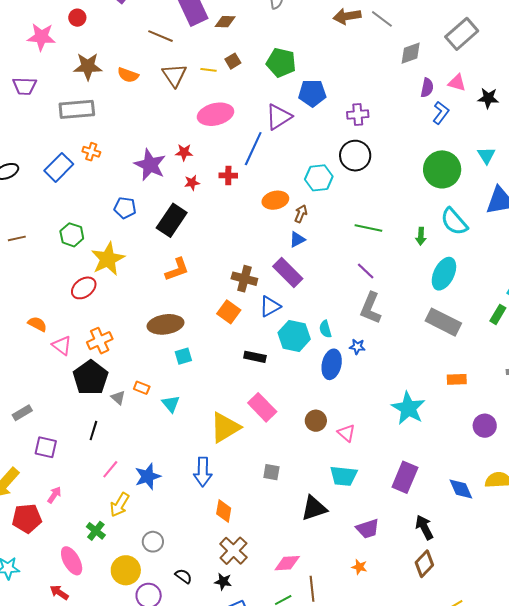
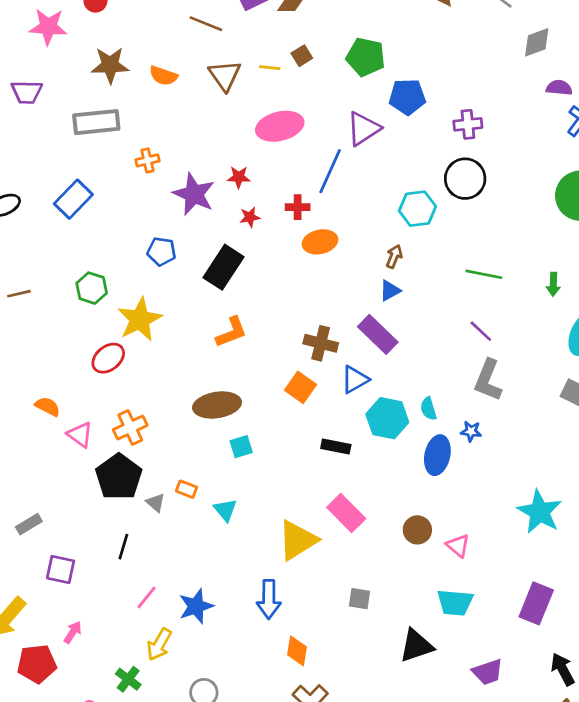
purple semicircle: (427, 88) -> (559, 88), turned -96
orange cross: (91, 152) -> (148, 160), moved, turned -30
orange ellipse: (275, 200) -> (320, 242), moved

